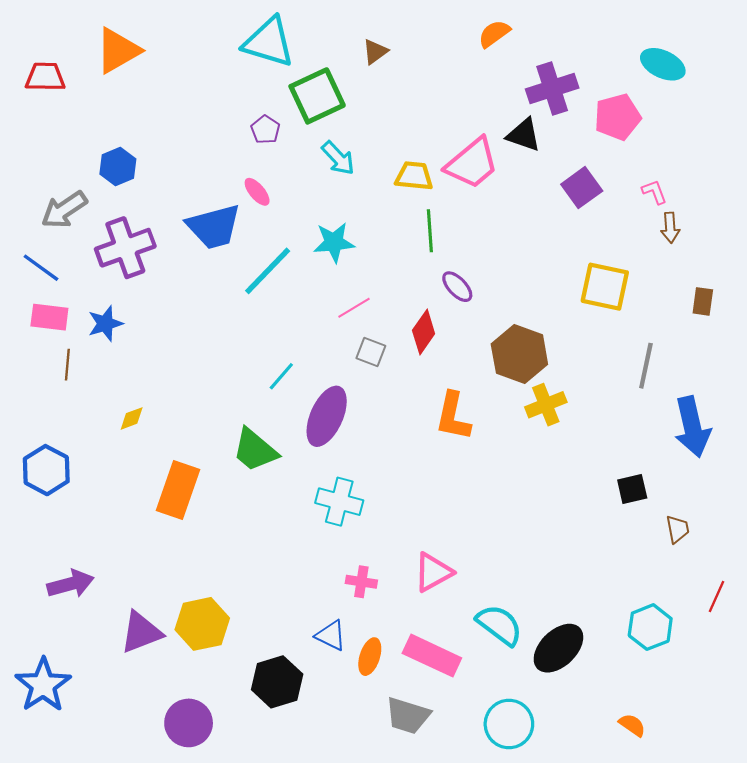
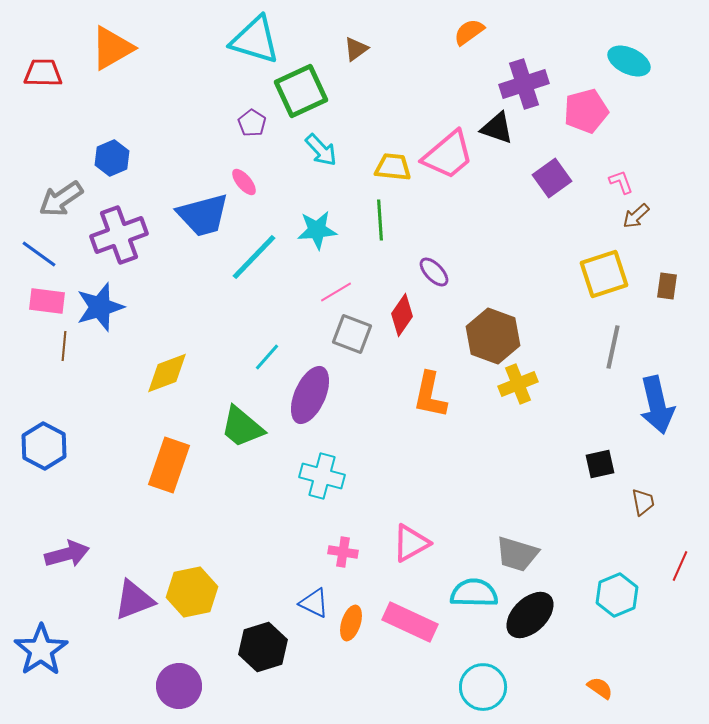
brown arrow: (670, 228) -> (636, 216), turned 52
green line: (430, 231) -> (380, 220), moved
yellow square: (605, 287) -> (604, 274), moved, turned -30
blue star: (105, 324) -> (100, 307), size x1.4
gray square: (371, 352) -> (352, 334), size x1.4
yellow diamond: (132, 418) -> (167, 373), moved, size x1.8
cyan semicircle: (499, 625) -> (474, 593), turned -36
gray trapezoid: (408, 716) -> (517, 554), moved

